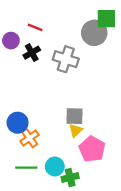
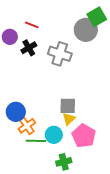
green square: (106, 19) -> (97, 17), turned -30
cyan circle: (55, 167) -> (54, 135), moved
green line: (26, 168) -> (36, 141), moved

